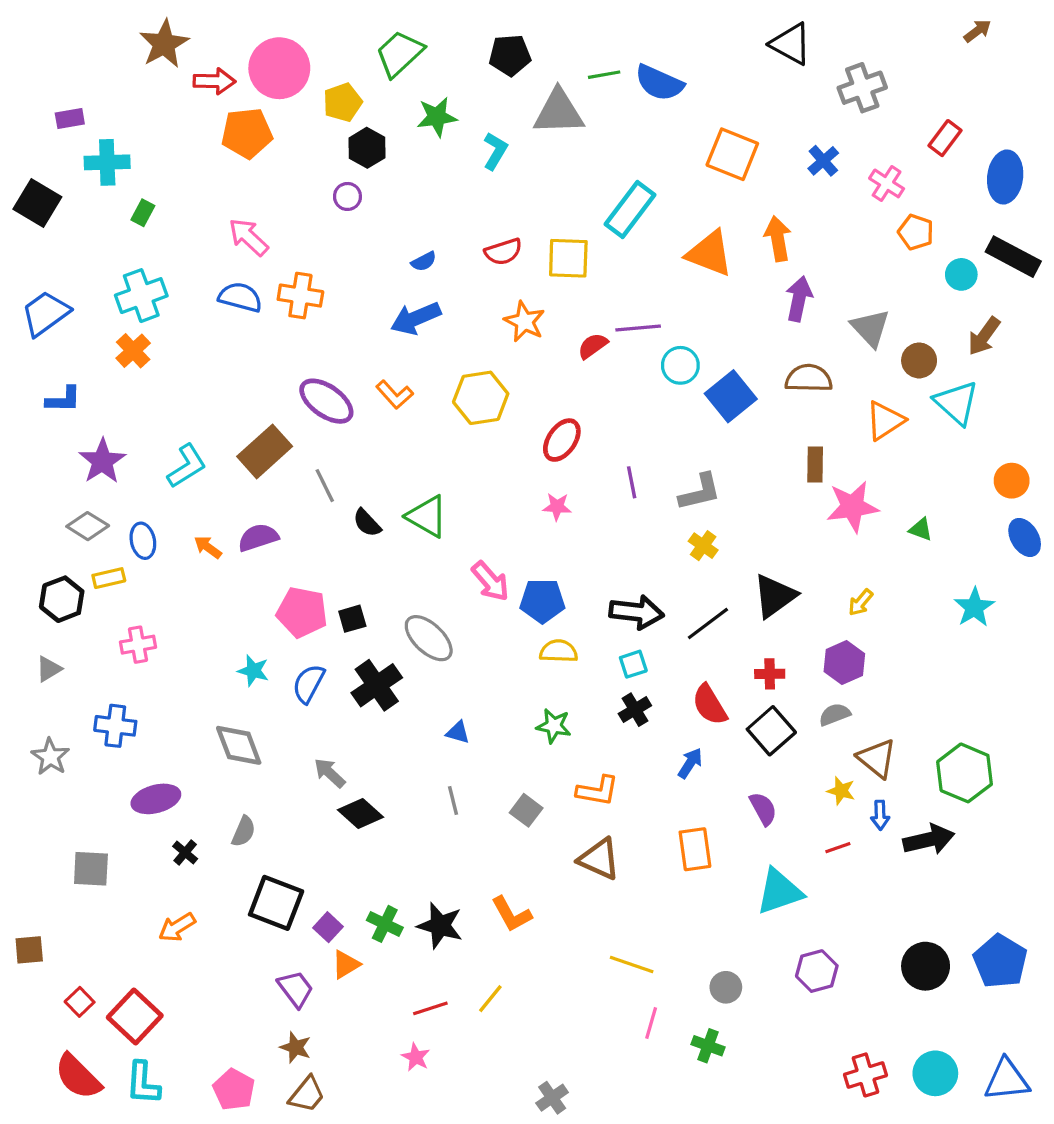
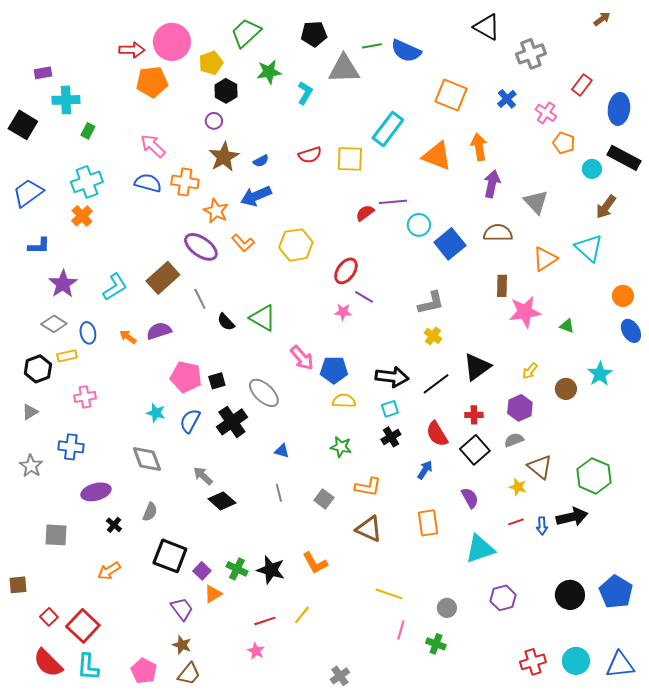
brown star: (164, 44) -> (224, 157), moved
orange star: (524, 322) -> (216, 211), moved
brown circle: (919, 360) -> (566, 389), moved
purple line: (632, 482) -> (364, 297), moved, turned -48
blue arrow: (880, 815) -> (542, 526), moved

